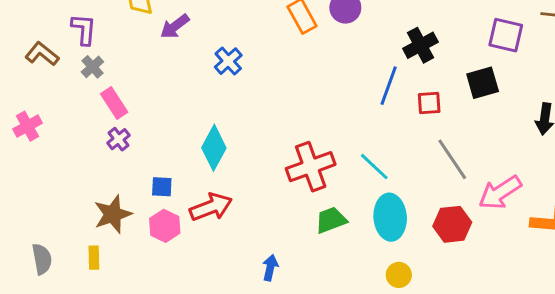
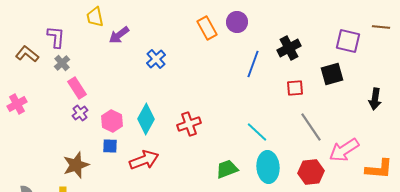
blue line: (389, 86) -> (253, 64), moved
red cross: (311, 167) -> (189, 124), moved, size x0.7
pink hexagon: (165, 226) -> (112, 121), moved

